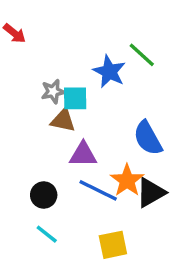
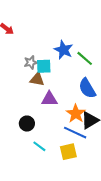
green line: (142, 55) -> (85, 58), moved
blue line: (98, 190) -> (75, 133), moved
cyan line: (47, 234) -> (39, 146), moved

